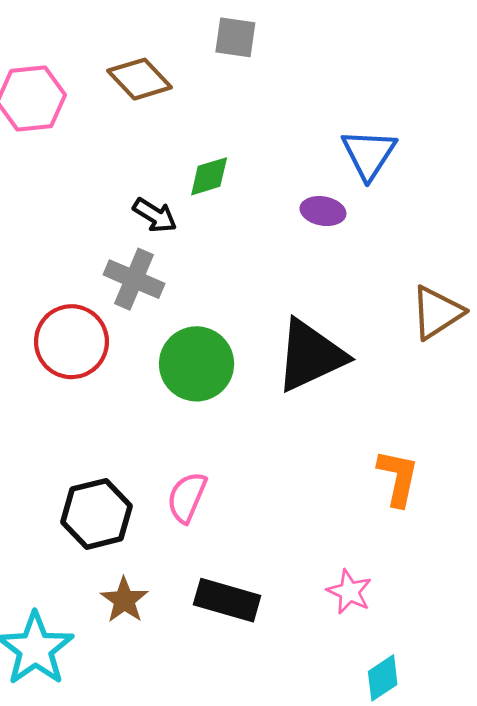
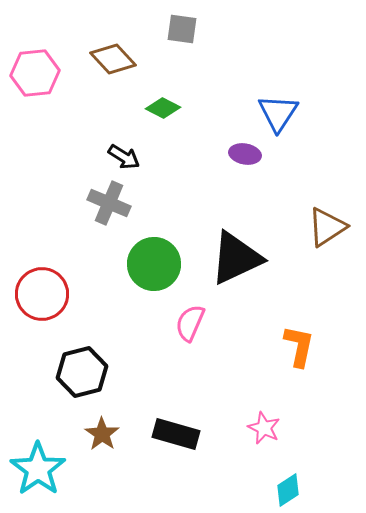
green diamond: (209, 176) -> (163, 108), moved, turned 44
red circle: (71, 342) -> (42, 294), moved
pink semicircle: (187, 497) -> (190, 323), moved

